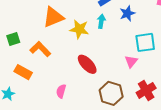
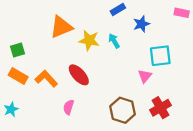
cyan arrow: (101, 21) -> (114, 41), moved, turned -40
orange L-shape: (40, 49) -> (46, 79), moved
red ellipse: (87, 64) -> (79, 75), moved
orange rectangle: (23, 72) -> (18, 76), moved

